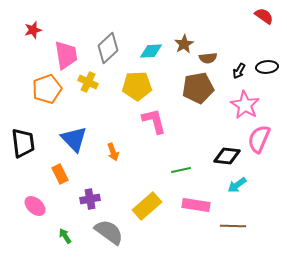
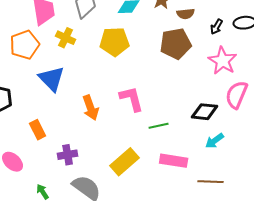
pink L-shape: (154, 121) -> (132, 99), moved
blue triangle: (74, 139) -> (52, 79), moved
orange arrow: (113, 152) -> (91, 108), size x1.4

